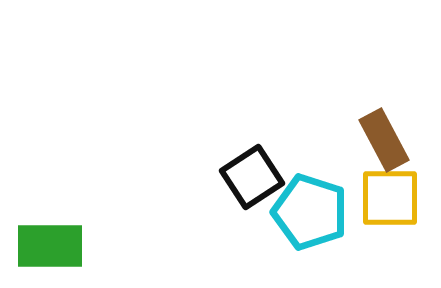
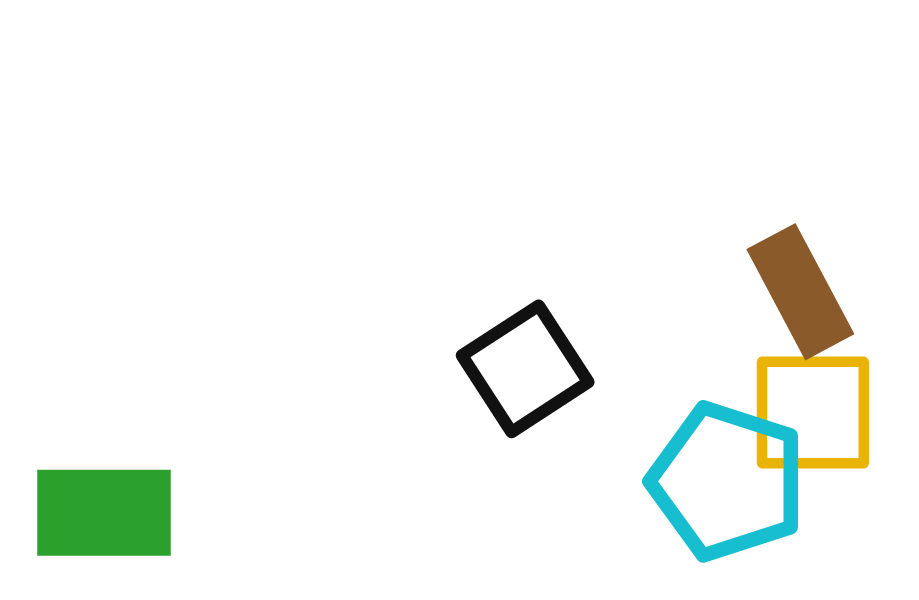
cyan pentagon: (310, 212) -> (727, 481), moved

